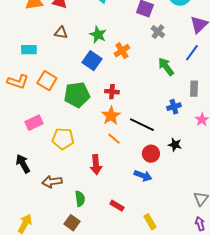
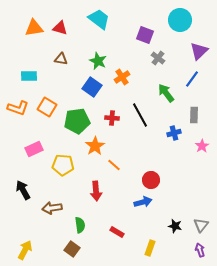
orange star: (111, 116) -> (95, 146), moved
black line: (142, 125) -> (140, 115), moved, turned 35
black star: (175, 145) -> (175, 226), moved
blue arrow: (143, 176) -> (143, 202), turned -36
yellow rectangle: (150, 222) -> (150, 248), turned 49

